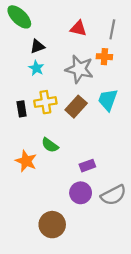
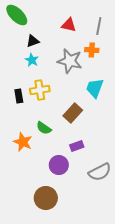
brown rectangle: (76, 107) -> (73, 113), moved
purple circle: (81, 193) -> (59, 165), moved

